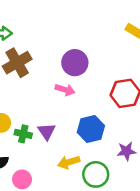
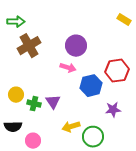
blue hexagon: (91, 129) -> (91, 86), moved
purple star: (126, 151) -> (113, 110), moved

